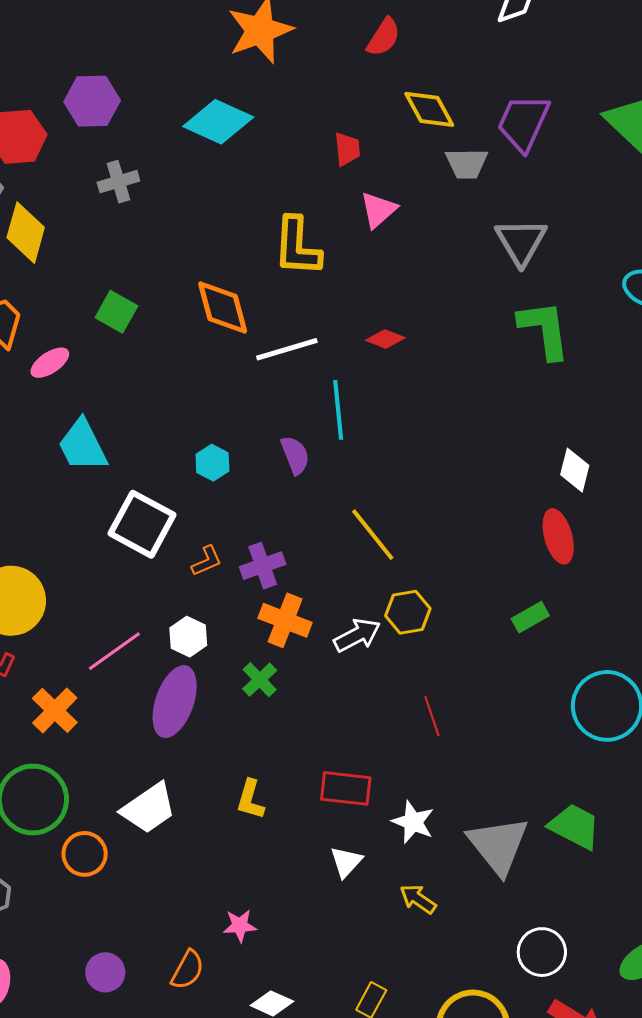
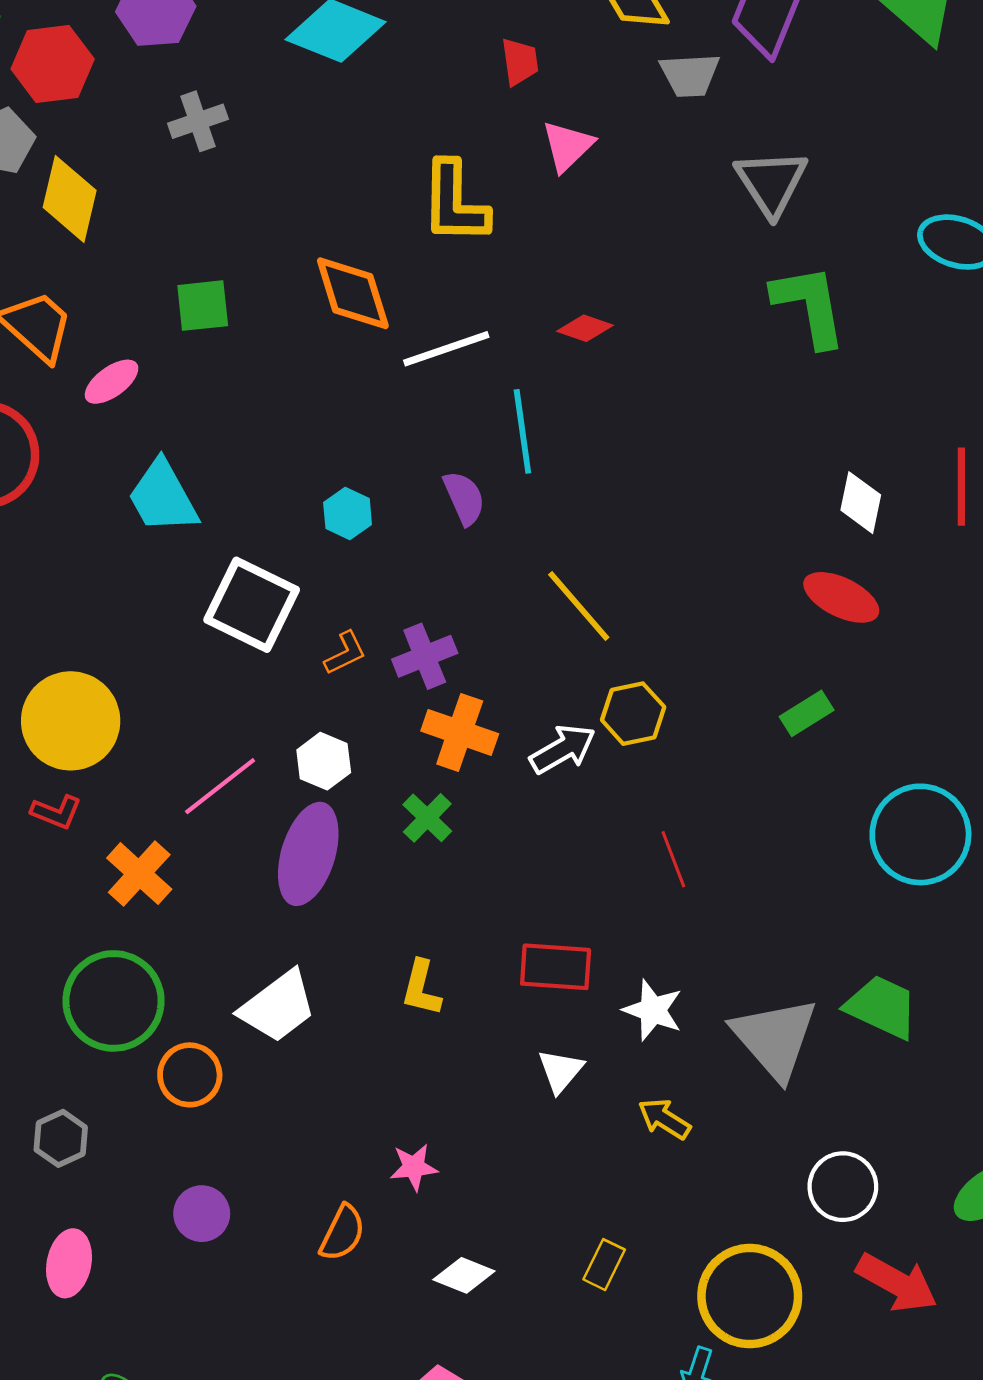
green square: (116, 312) -> (203, 306), turned -33
red ellipse: (558, 536) -> (841, 597), turned -46
purple circle: (105, 972) -> (202, 1214), moved

